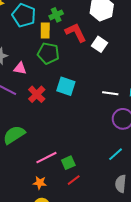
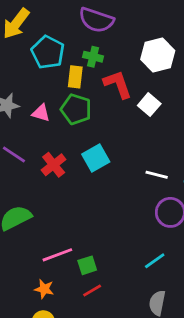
green cross: (56, 15) -> (93, 57), turned 32
pink triangle: (20, 68) -> (41, 113), moved
cyan square: (66, 86) -> (96, 158), turned 36

